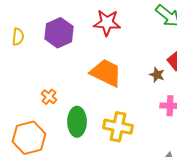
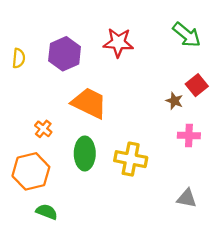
orange trapezoid: (106, 73) -> (89, 103), moved
orange cross: (49, 97) -> (43, 129), moved

